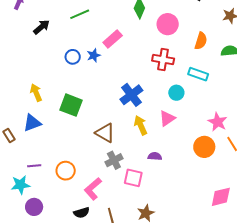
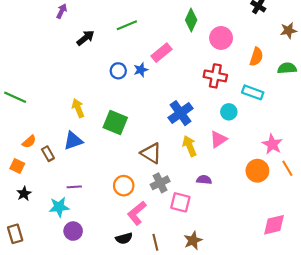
orange circle: (66, 171) -> (124, 186), moved

